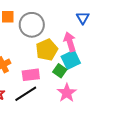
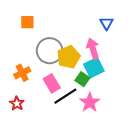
gray circle: (32, 25) -> (50, 51), moved
pink rectangle: (31, 75) -> (52, 83), turned 66
black line: (26, 94) -> (65, 96), moved

